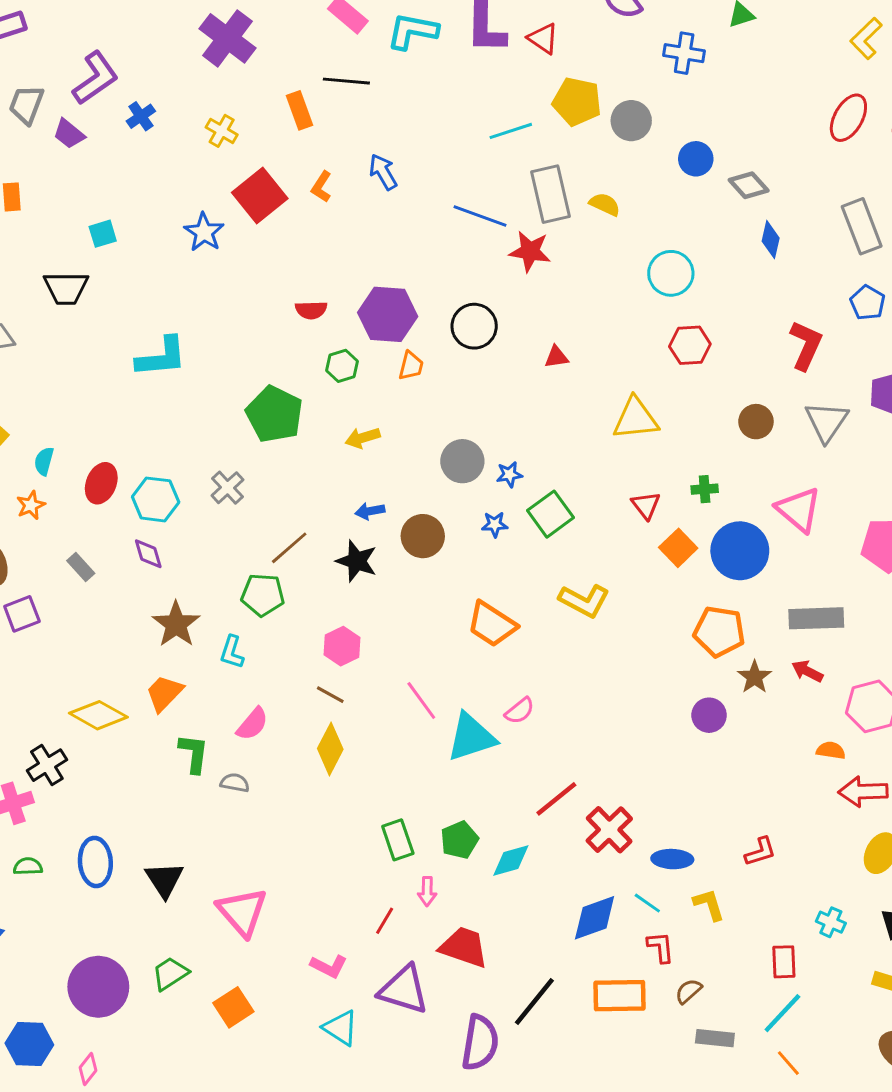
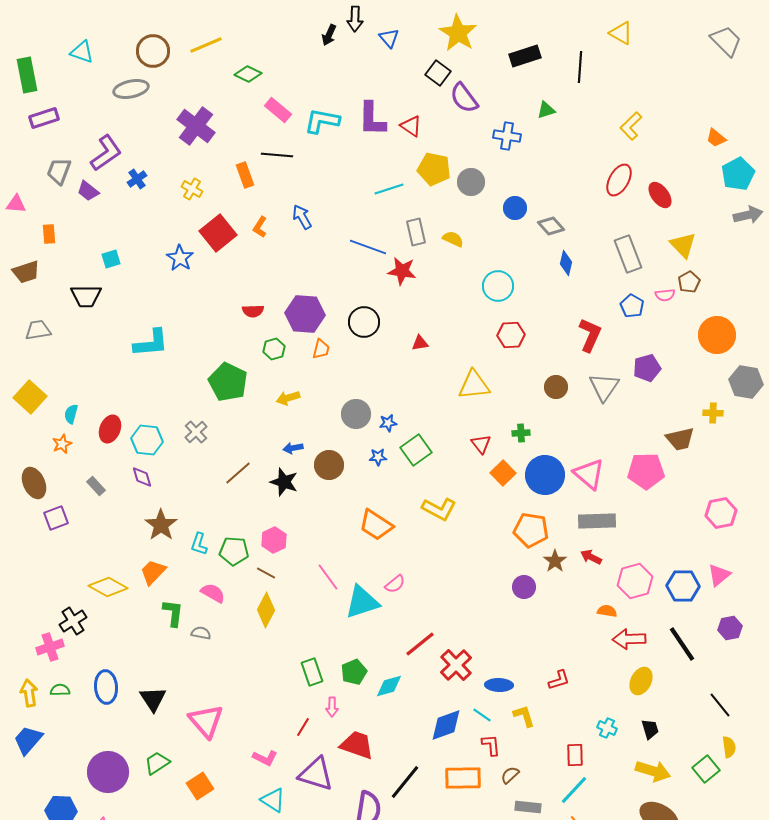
gray rectangle: (550, 194) -> (416, 232), size x0.7
pink triangle: (799, 510) -> (589, 474), moved
green pentagon: (263, 595) -> (234, 551), moved
pink semicircle: (252, 724) -> (213, 593), turned -100

